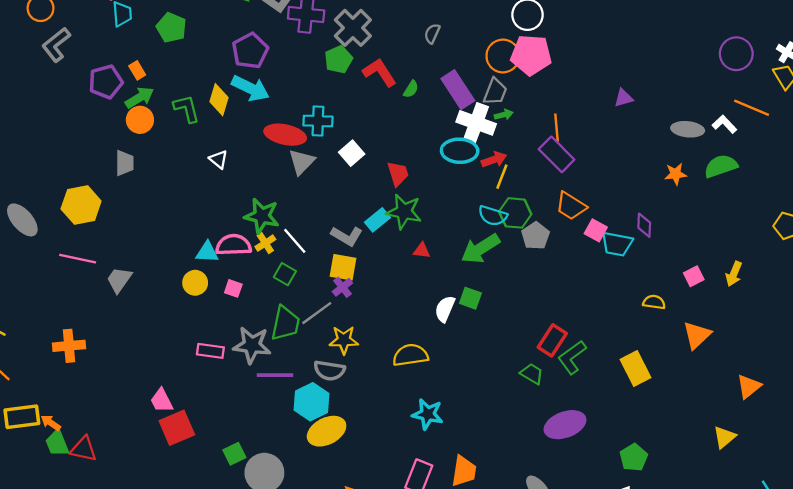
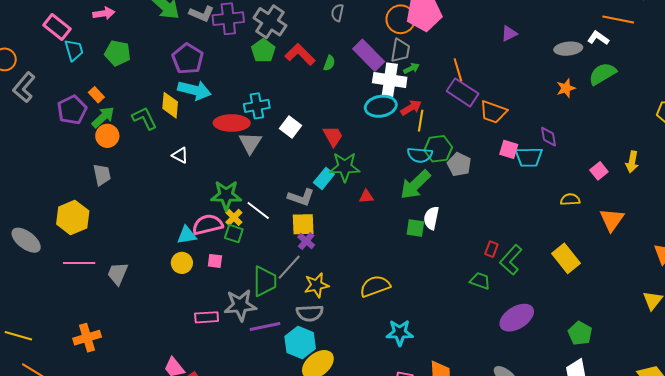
orange trapezoid: (571, 206) -> (493, 112), moved
green square: (285, 274) -> (234, 234), moved
white semicircle: (445, 309) -> (431, 218), moved
red rectangle: (552, 340) -> (491, 249), size x0.6

